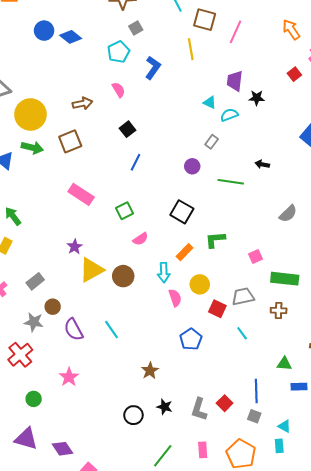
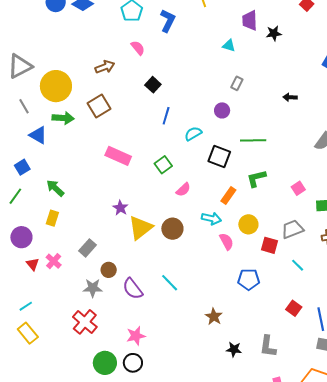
cyan semicircle: (229, 115) -> (193, 134), moved
green line: (231, 182) -> (253, 140), moved
cyan arrow: (164, 272) -> (211, 219), turned -66
blue pentagon: (191, 339) -> (249, 279), turned -30
pink star: (69, 377) -> (136, 336), turned 30
green circle: (34, 399) -> (105, 363), size x1.5
red square: (225, 403) -> (294, 308), moved
black circle: (133, 415) -> (133, 363), moved

